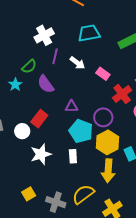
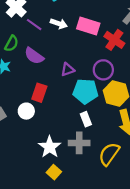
purple line: (55, 56) -> (34, 25), turned -49
pink rectangle: (103, 74) -> (88, 26), size x1.5
white star: (41, 154) -> (50, 147), moved
gray cross: (56, 202) -> (79, 143), moved

